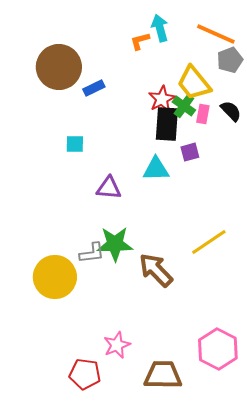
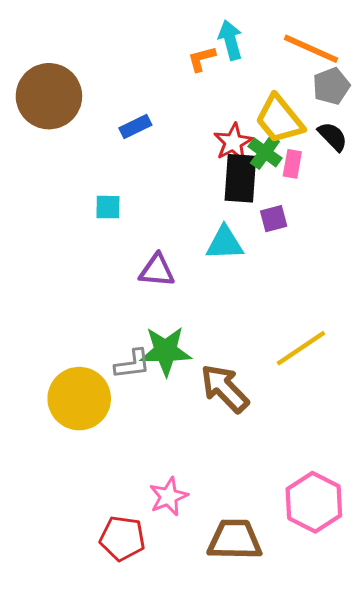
brown circle: (59, 67) -> (49, 96), moved
black semicircle: (231, 111) -> (333, 137), moved

